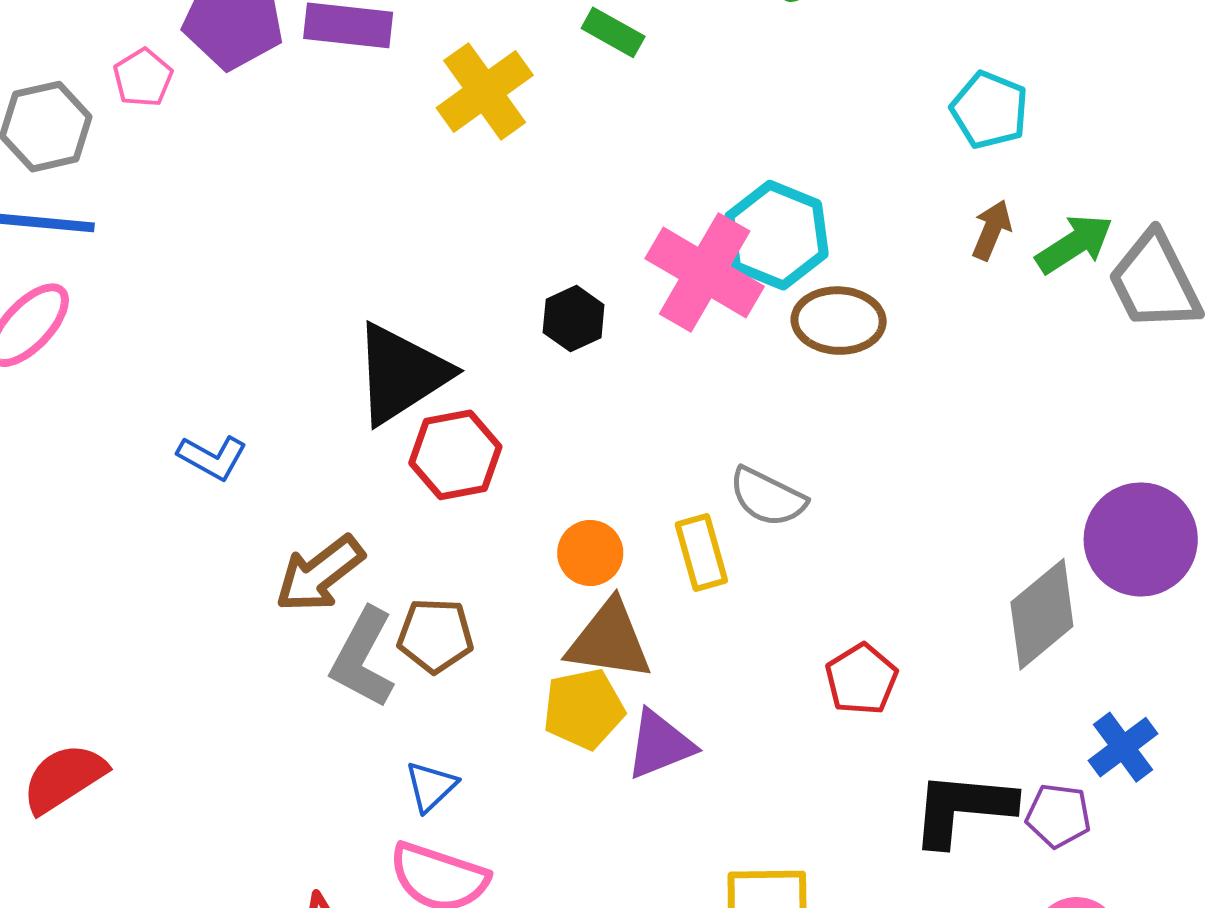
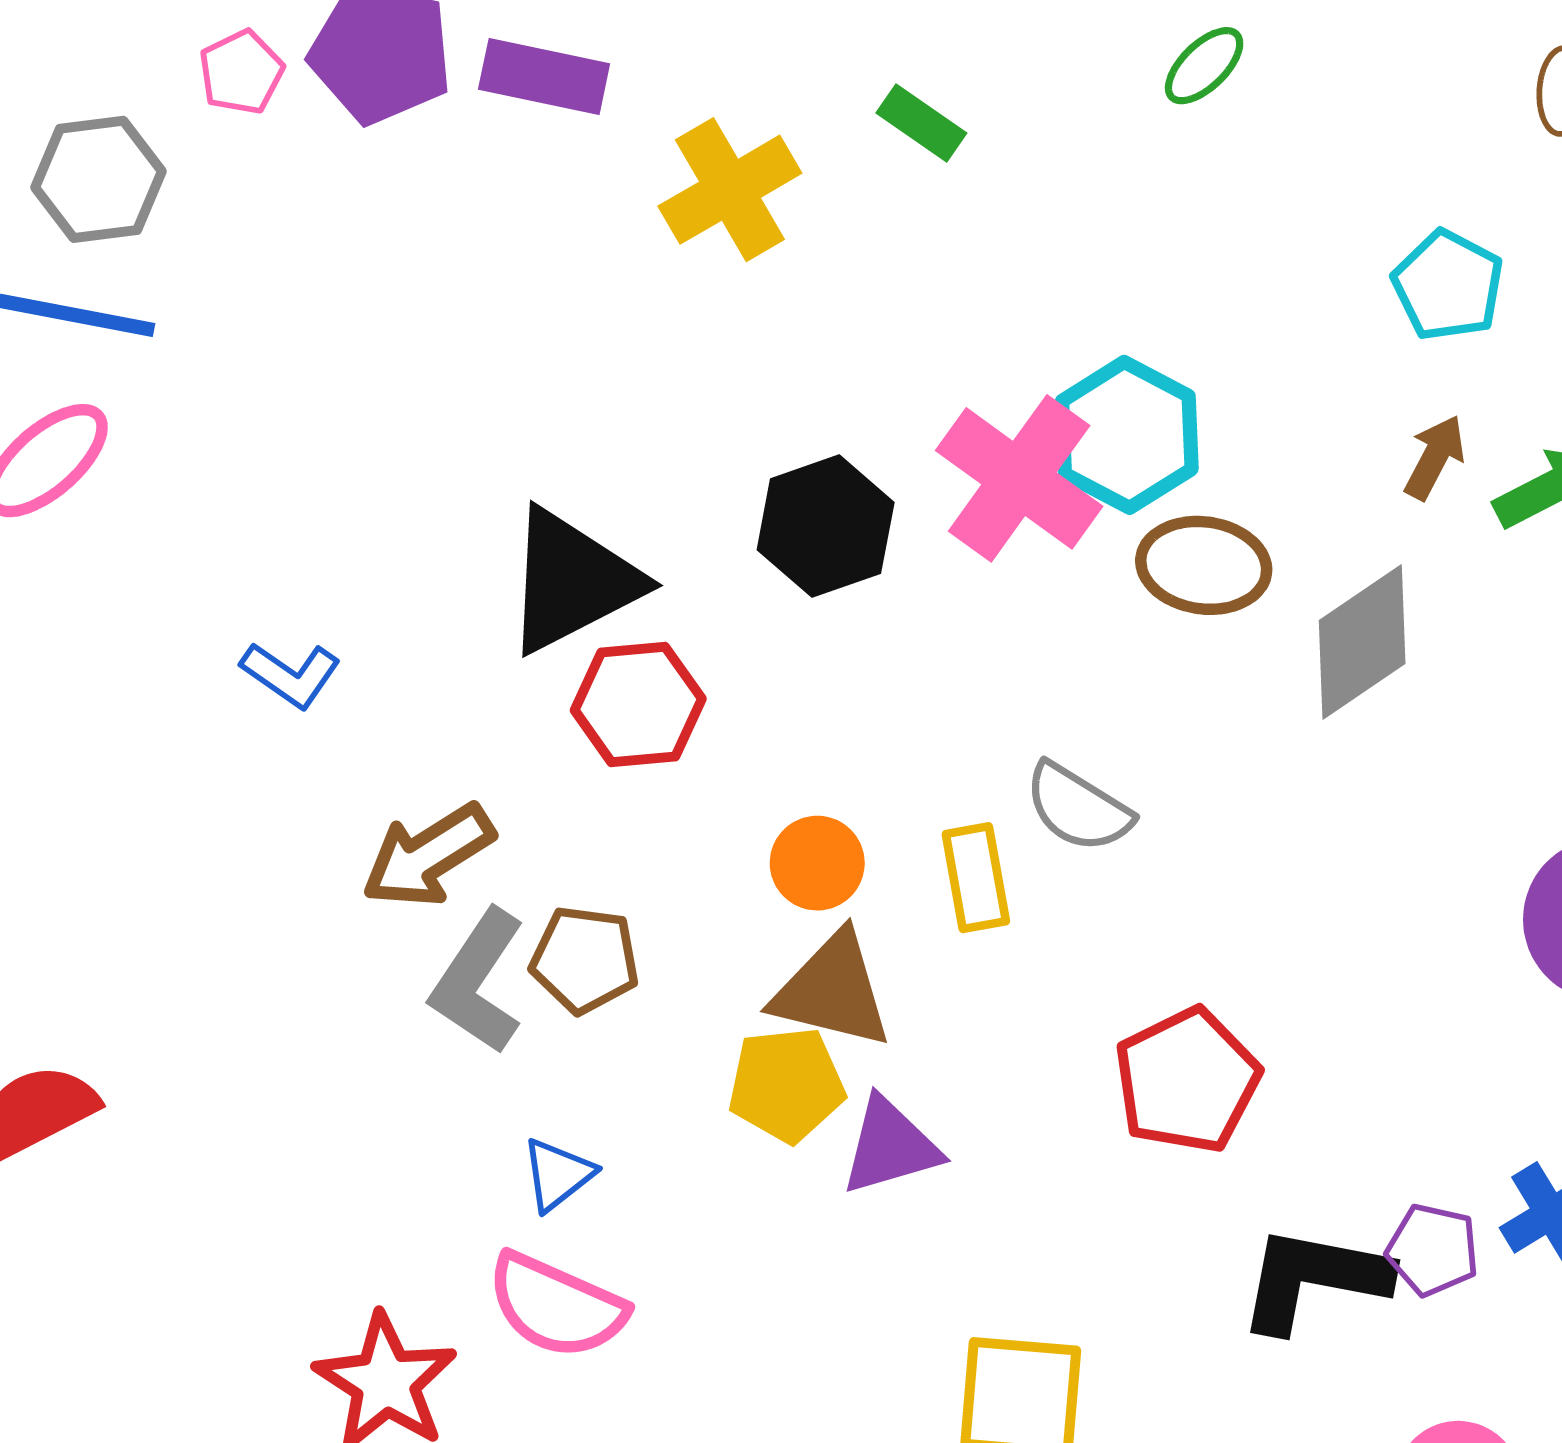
pink pentagon: (143, 78) -> (241, 72), moved
black hexagon: (574, 319) -> (826, 526), size x1.5
gray diamond: (1042, 614) -> (1362, 642), moved
red pentagon: (861, 679) -> (1187, 1081), size x1.4
purple pentagon: (1058, 816) -> (1433, 1250), moved

